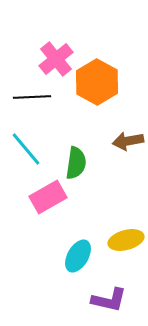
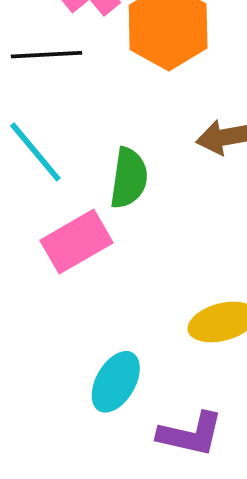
cyan ellipse: (78, 256) -> (116, 382), moved

